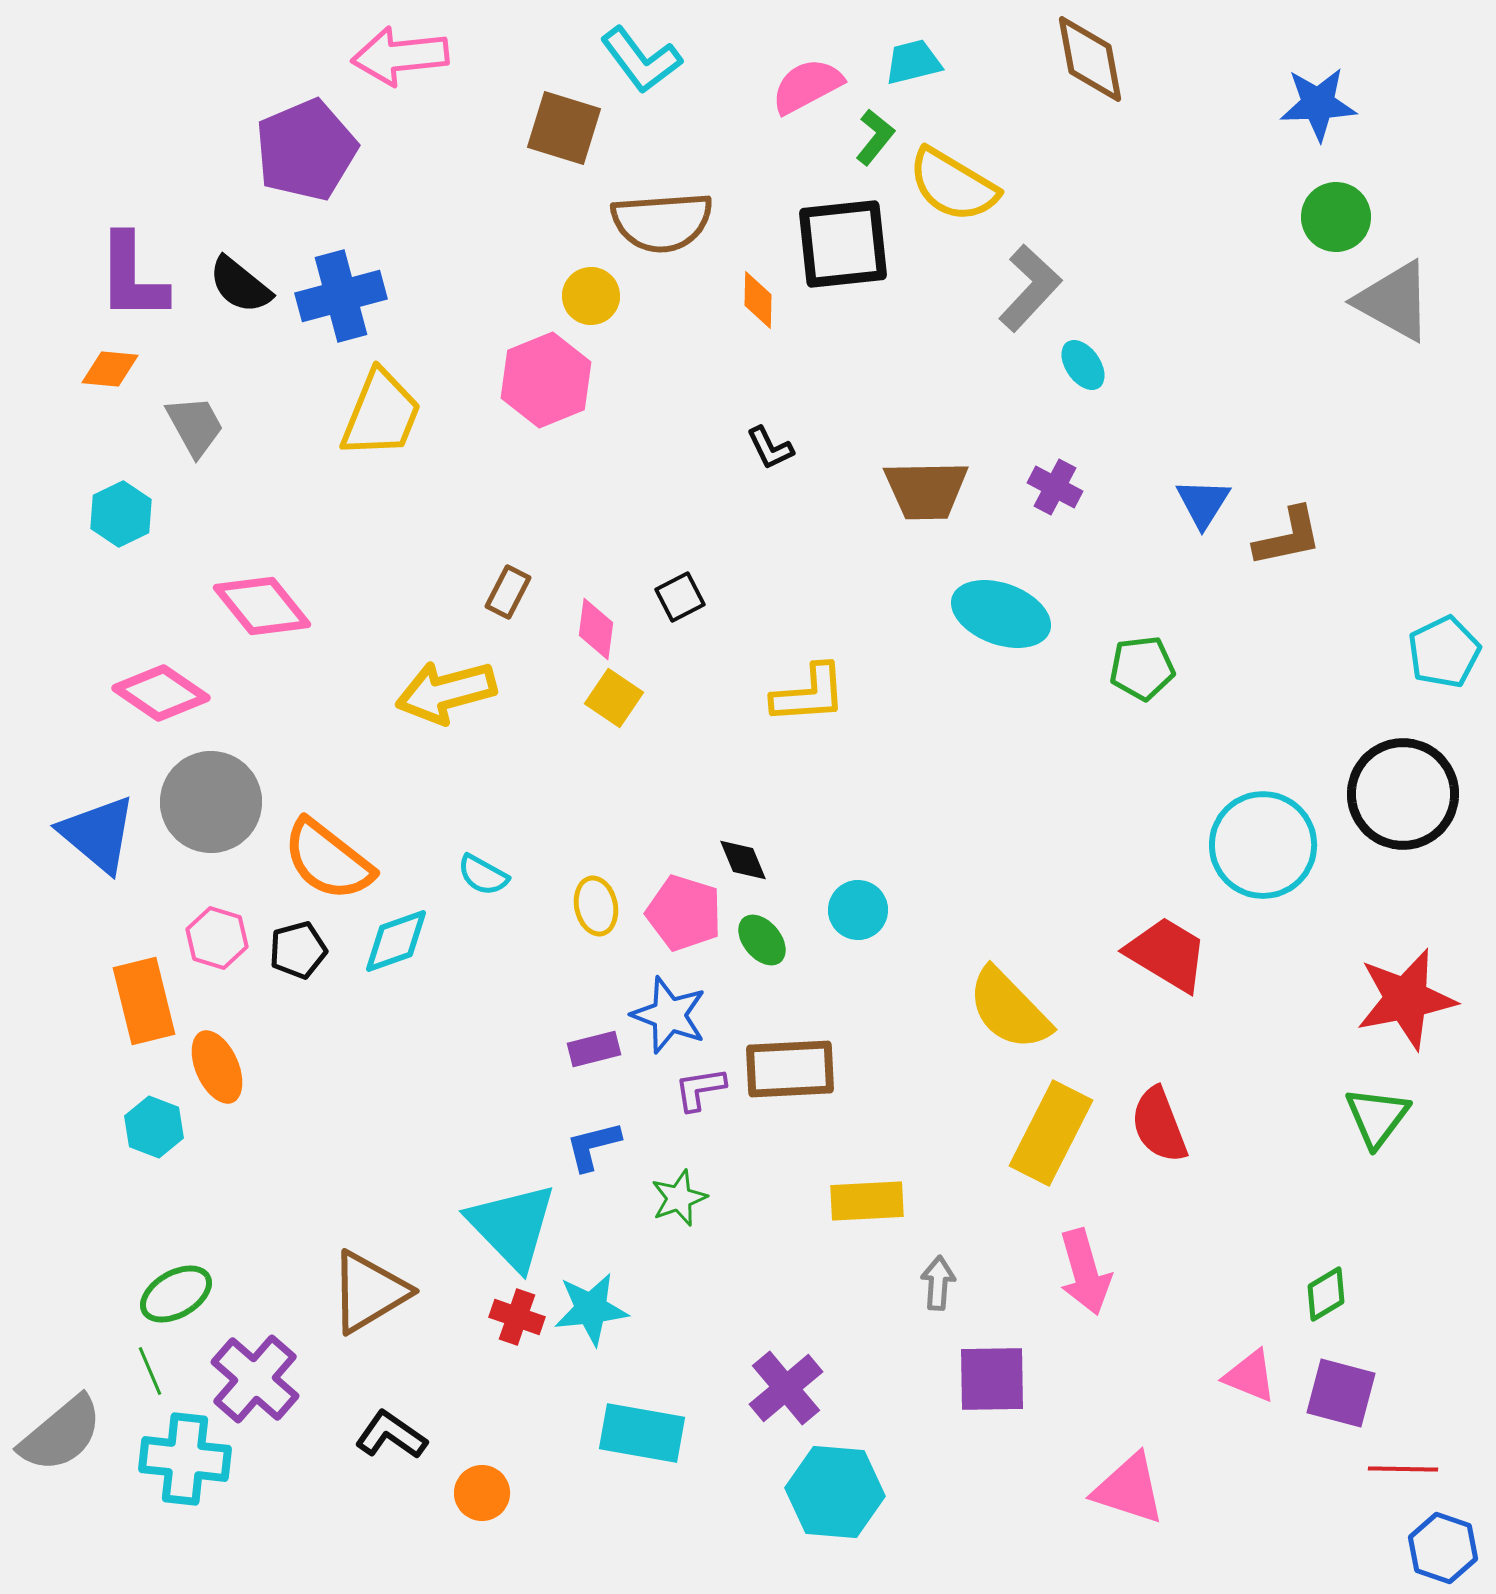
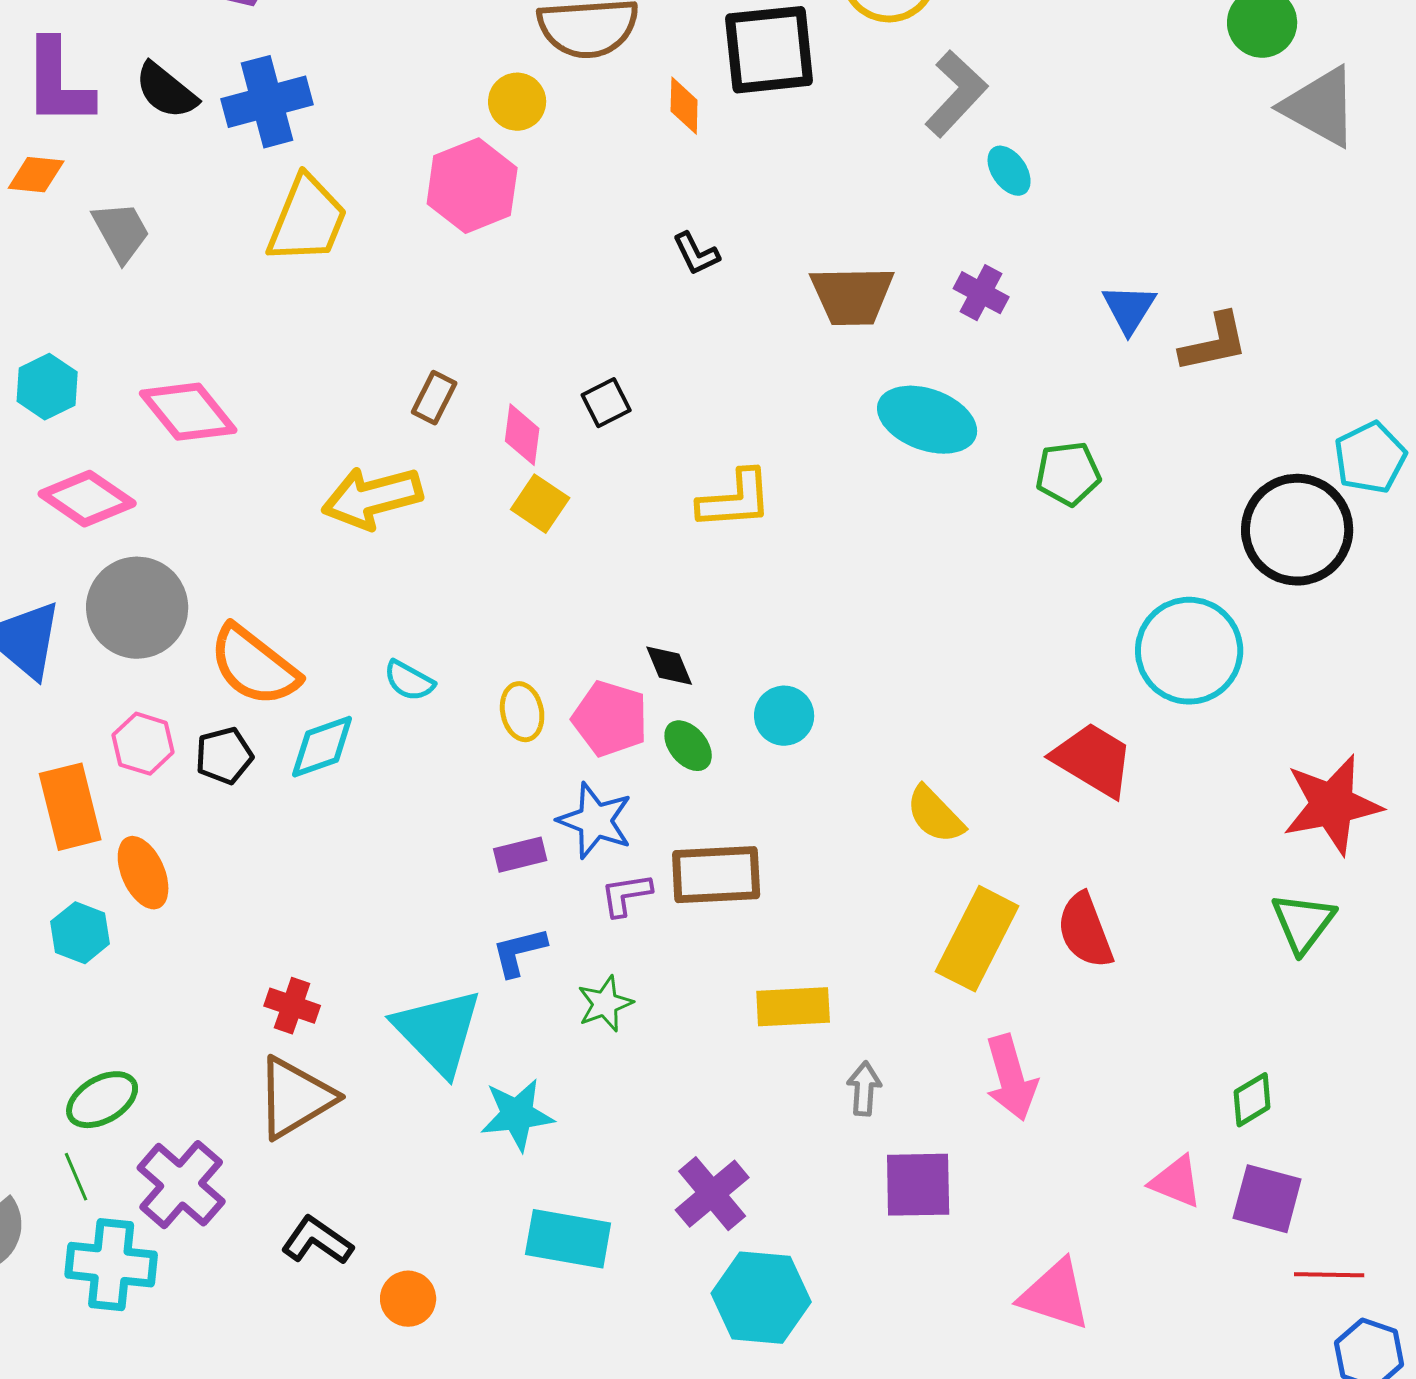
cyan hexagon: (121, 514) -> (47, 387), moved
black circle: (1403, 794) -> (1297, 530), moved
yellow semicircle: (1009, 1009) -> (935, 815), size x0.7
red cross: (517, 1317) -> (292, 1006), moved

